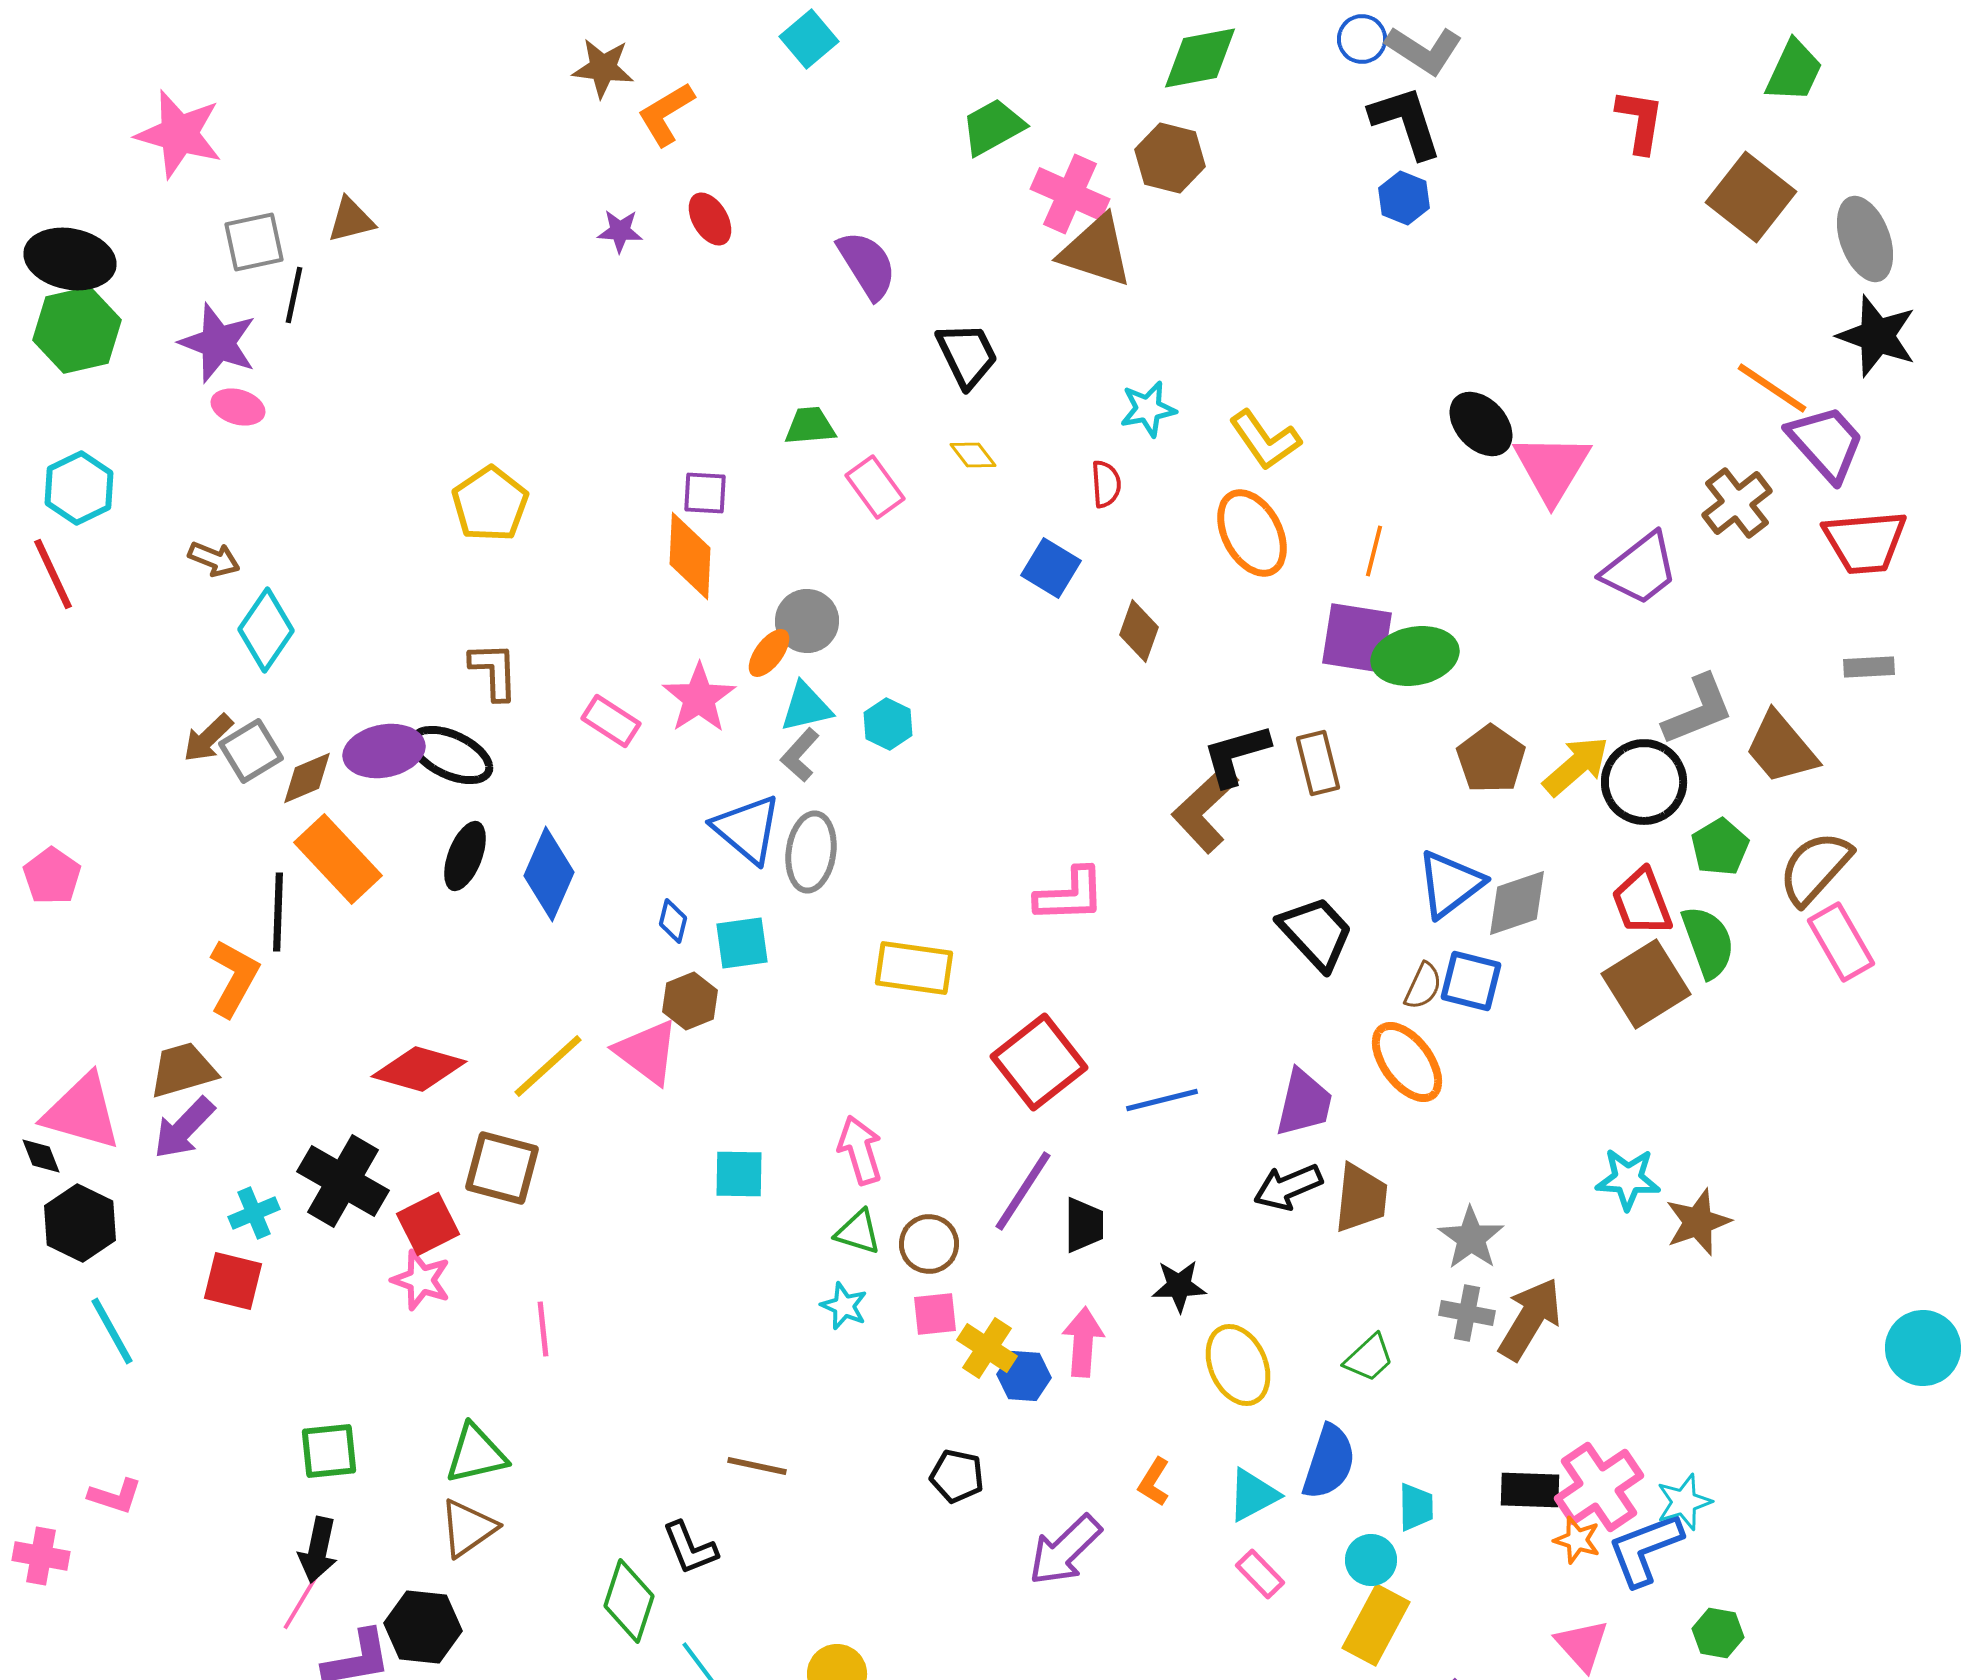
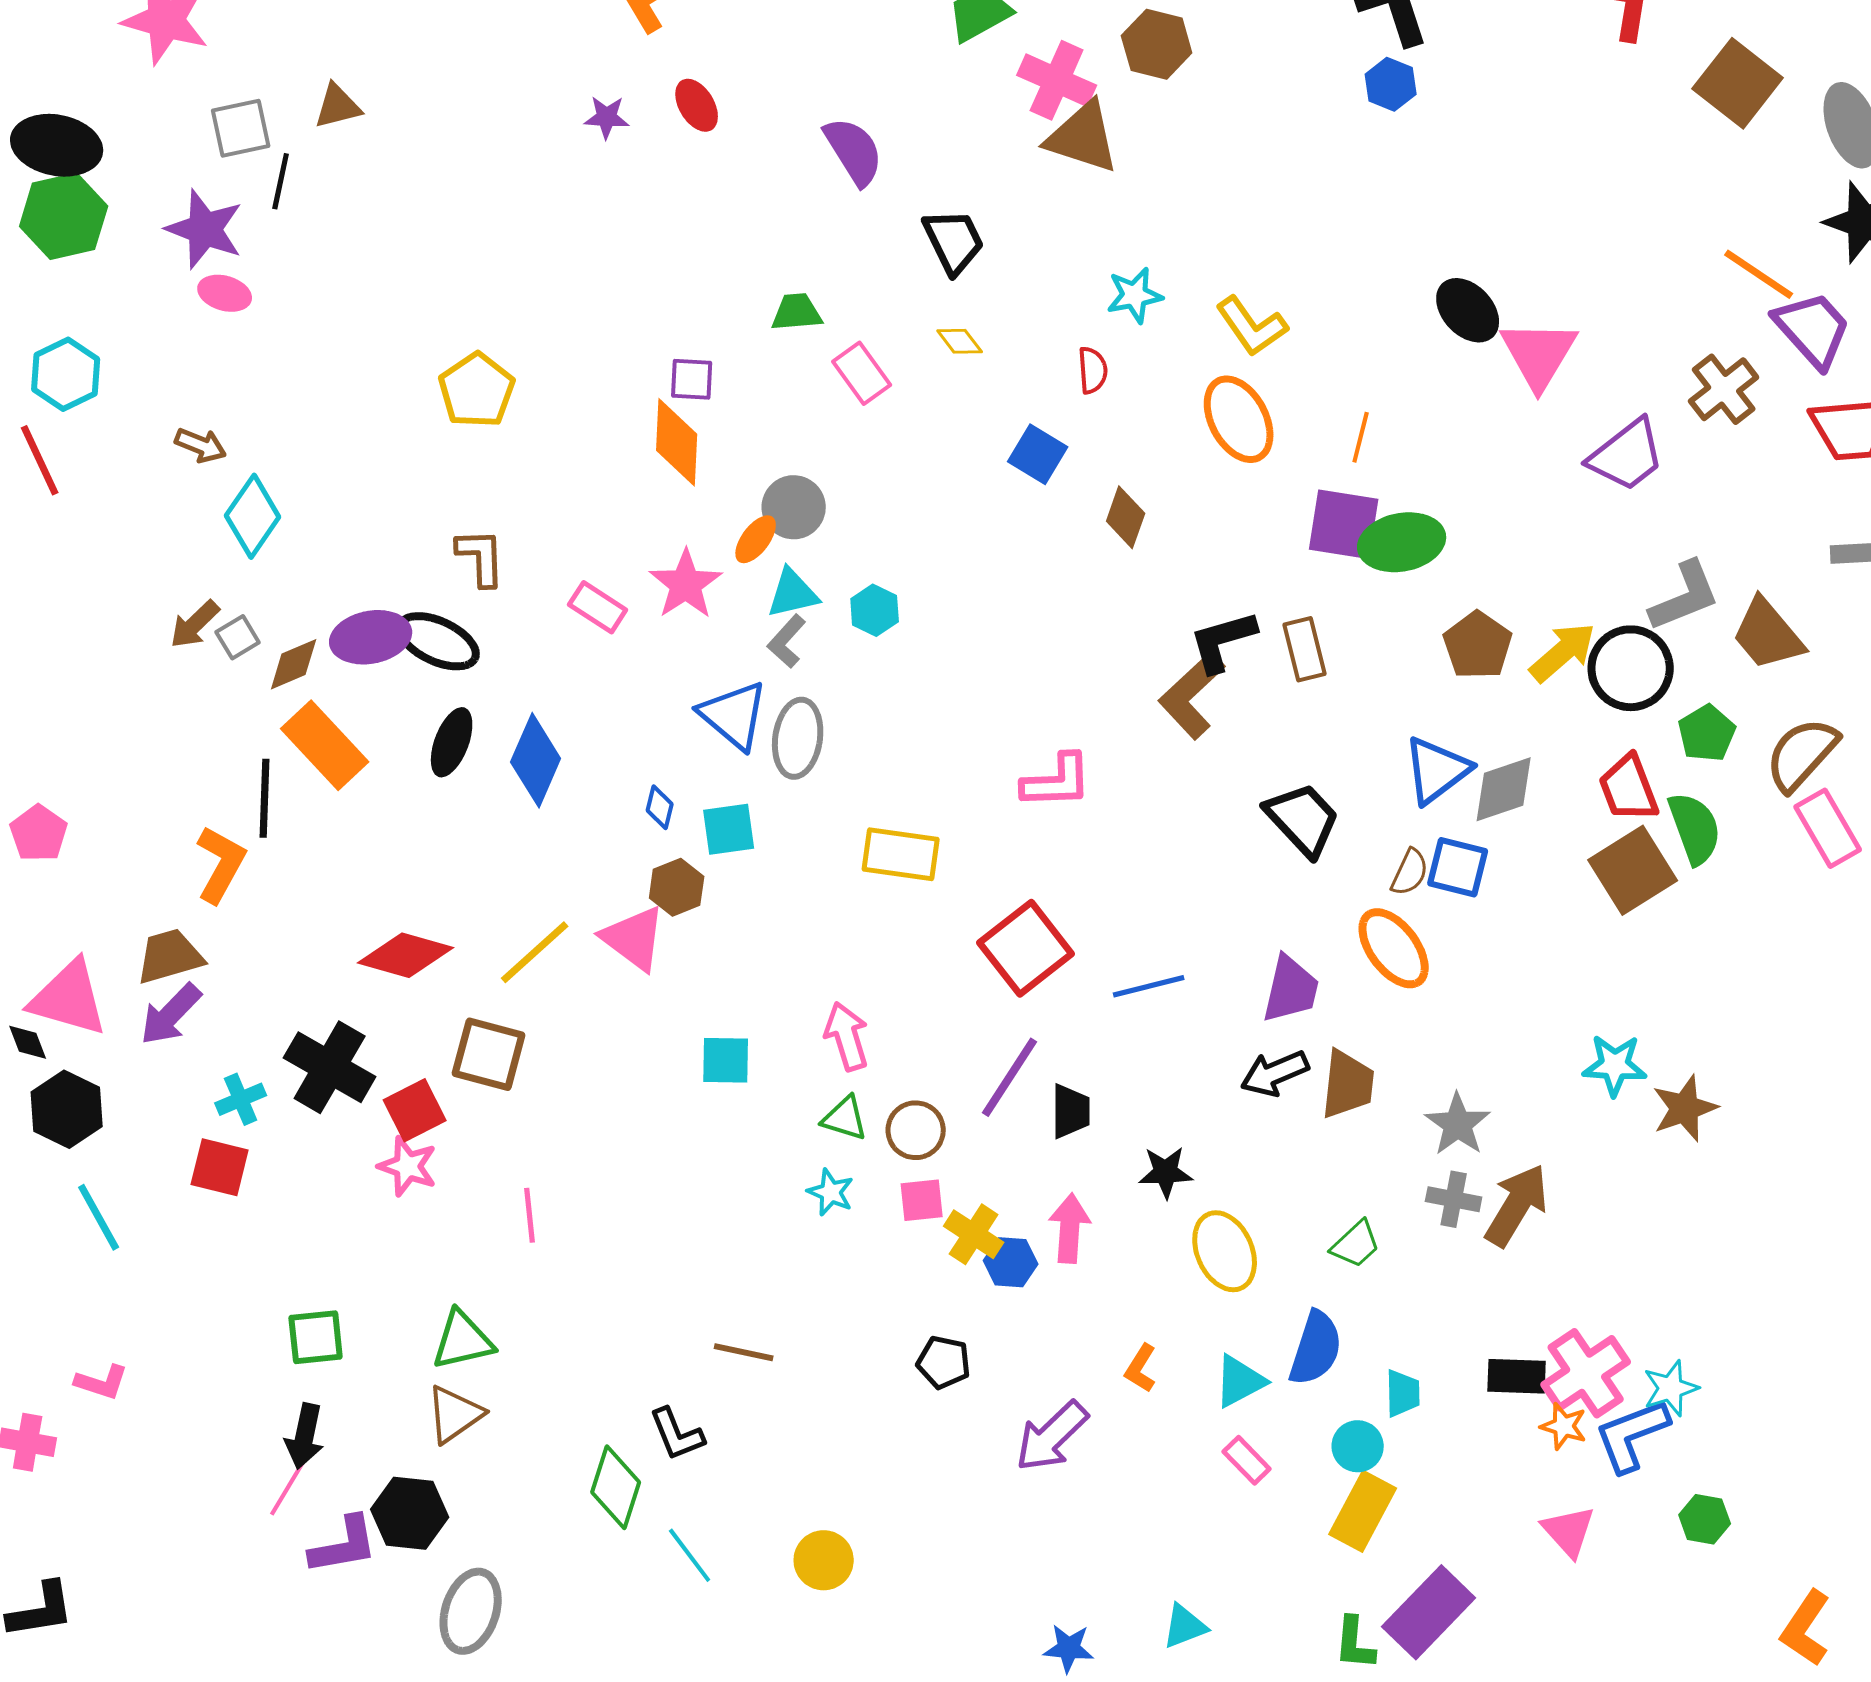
gray square: (251, 751) -> (238, 637), size x0.7
pink pentagon: (52, 876) -> (39, 833), moved

